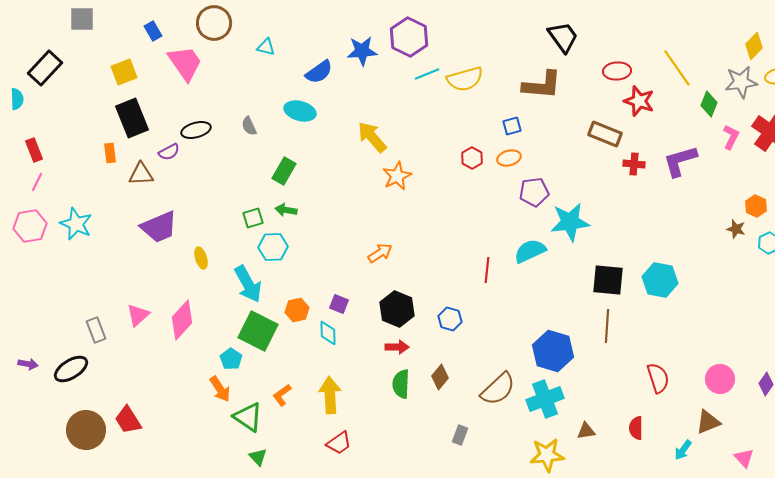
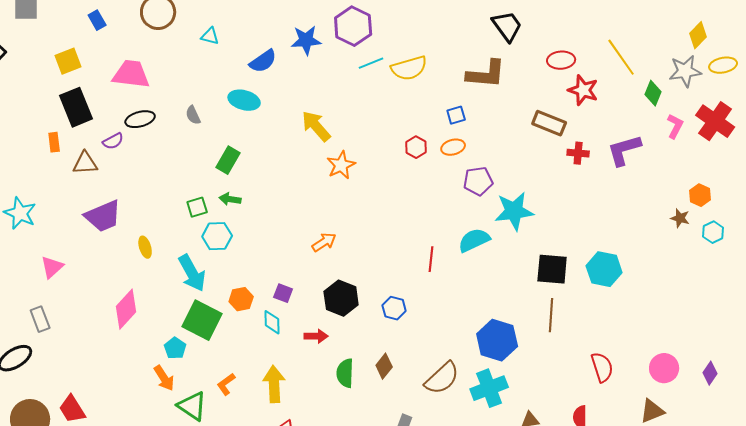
pink trapezoid: (185, 63) -> (131, 74), moved, turned -48
pink triangle: (138, 315) -> (52, 267), moved
red arrow: (397, 347) -> (316, 336), moved

